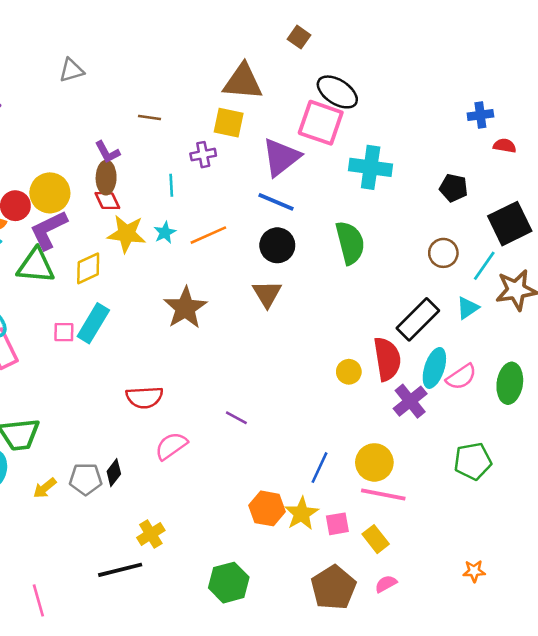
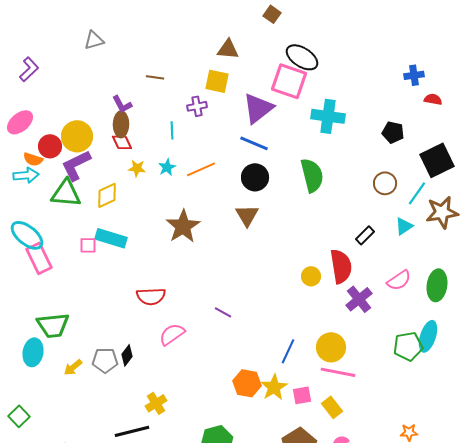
brown triangle: (243, 82) -> (228, 49), size x0.7
yellow star: (127, 234) -> (137, 168), size x0.6
black rectangle: (418, 319) -> (365, 235), size x0.6
cyan rectangle: (93, 323) -> (111, 238), turned 76
cyan ellipse: (434, 368) -> (428, 336), moved

